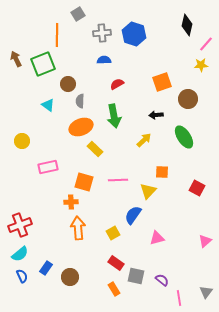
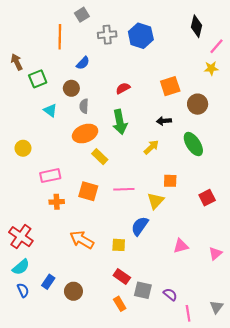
blue semicircle: (104, 60) -> (83, 63), moved, turned 136
green square: (43, 64) -> (38, 79), moved, size x0.7
red square: (197, 188) -> (207, 198), turned 35
orange cross: (71, 202) -> (57, 202), moved
red cross: (20, 225) -> (21, 237), turned -35
orange arrow: (78, 228) -> (82, 240), turned -55
yellow square: (113, 233) -> (119, 245), turned 32
pink triangle: (157, 238) -> (181, 246), moved

